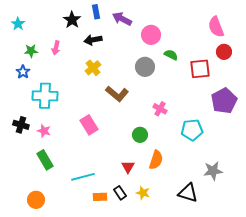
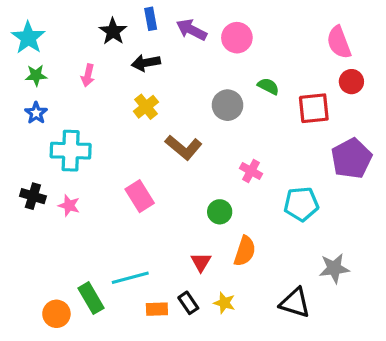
cyan star: (18, 24) -> (28, 38), size x1.5
pink circle: (151, 35) -> (237, 38), moved
green star: (31, 51) -> (36, 75), moved
green rectangle: (45, 160) -> (91, 298), moved

